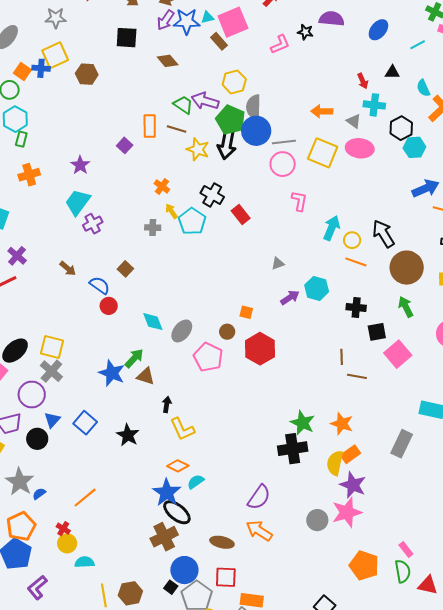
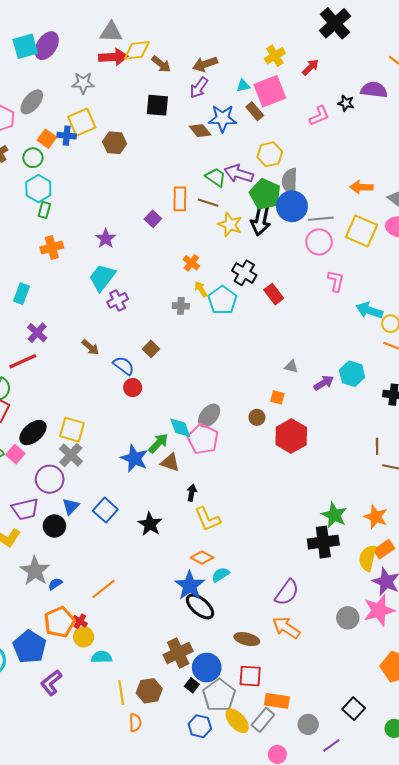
blue star: (187, 21) -> (222, 118), moved
cyan arrow: (332, 228) -> (369, 310), turned -95
gray triangle: (278, 263) -> (291, 367), moved, turned 32
cyan diamond: (153, 322) -> (180, 428), moved
pink pentagon: (208, 357) -> (203, 439), moved
orange pentagon: (21, 526) -> (59, 622), moved
brown cross: (164, 537) -> (178, 653), moved

